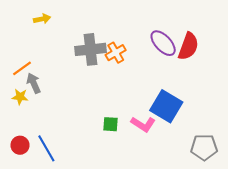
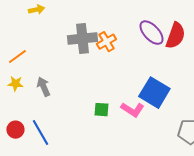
gray arrow: (34, 83) -> (43, 87), moved

